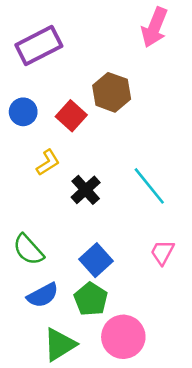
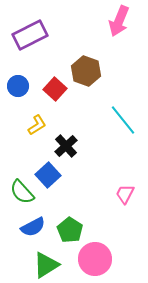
cyan line: (149, 186) -> (123, 120), moved
blue square: (96, 260) -> (48, 175), moved

